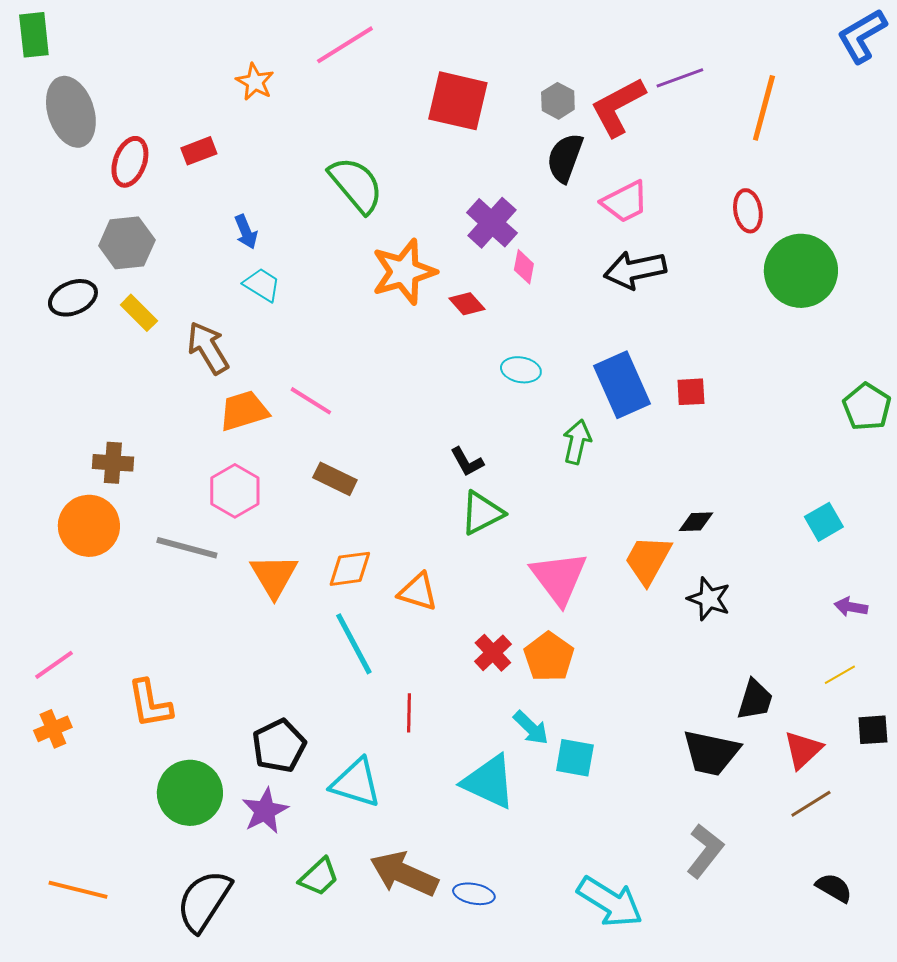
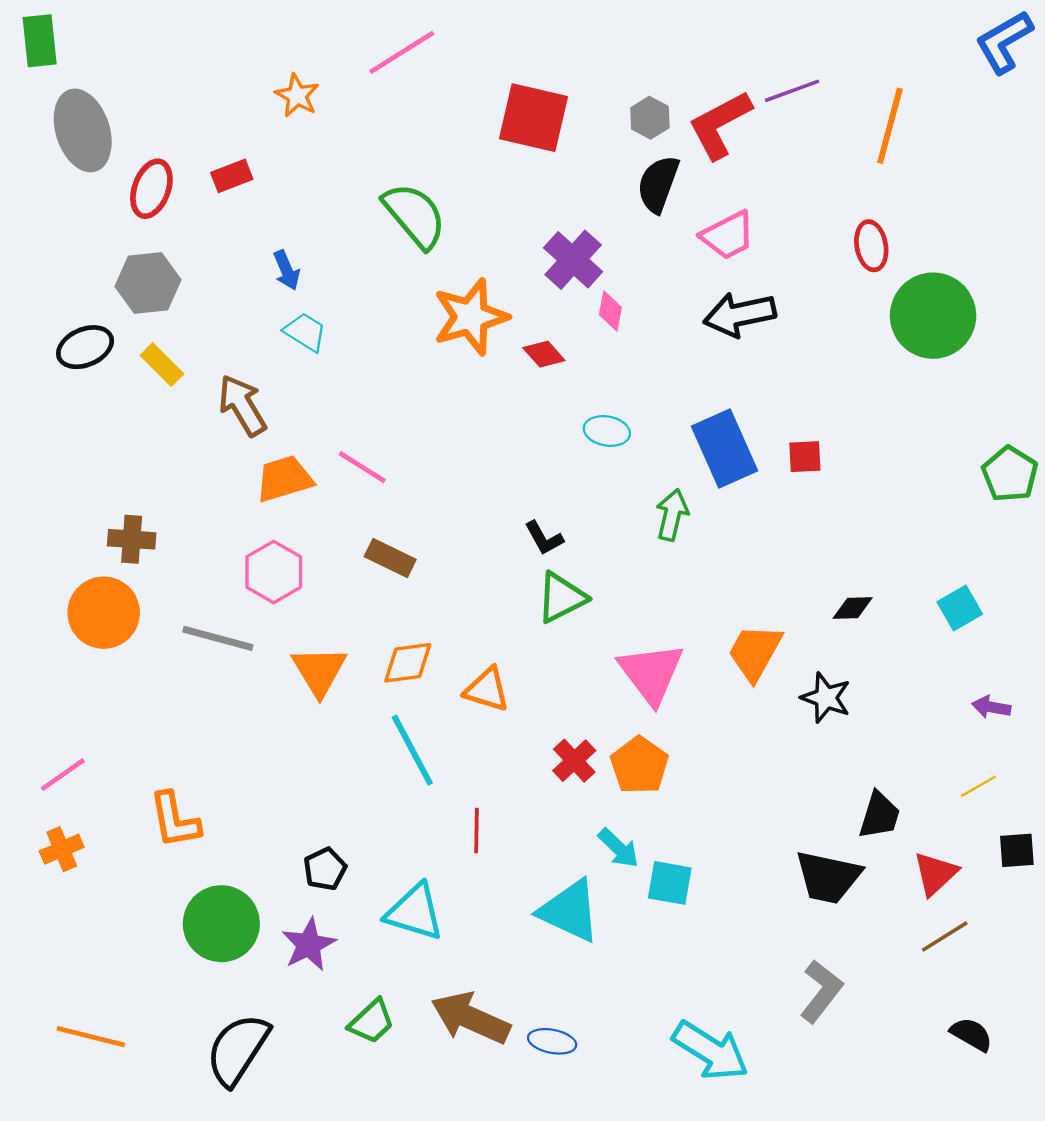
black diamond: (696, 522) -> (853, 608), moved
black pentagon: (279, 746) -> (325, 869), size x0.7

